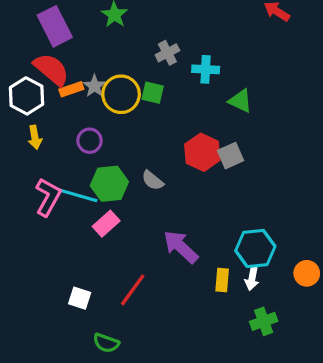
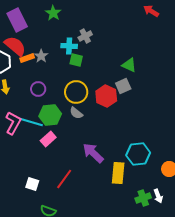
cyan cross: (206, 69) -> (69, 46), moved
yellow circle: (121, 94) -> (76, 92), moved
gray square: (230, 156) -> (123, 86), moved
white arrow: (252, 278) -> (158, 196), moved, turned -32
yellow rectangle: (222, 280) -> (118, 173), size x1.5

